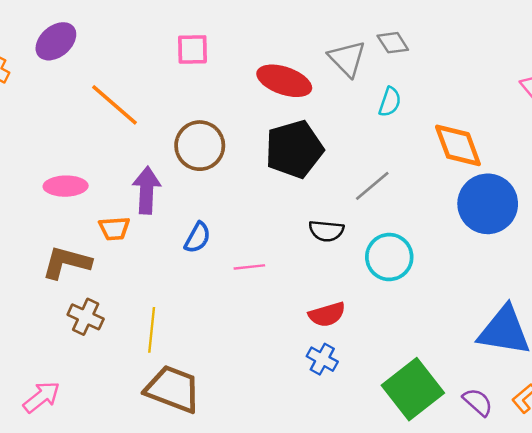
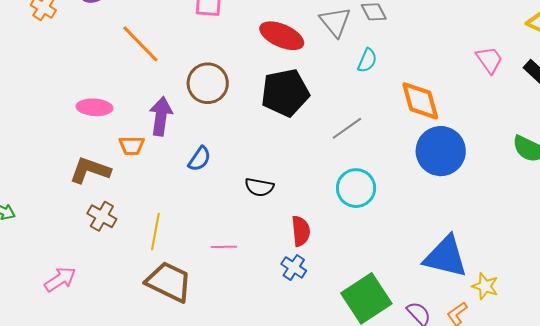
black semicircle: (326, 231) -> (259, 187), moved
pink line: (249, 267) -> (224, 247), moved
red semicircle: (327, 314) -> (301, 231), turned -84

